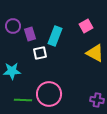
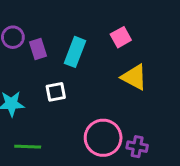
white square: (40, 53) -> (56, 92), moved
pink circle: (49, 94) -> (103, 138), moved

